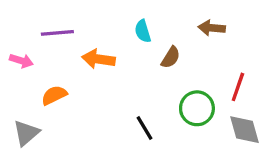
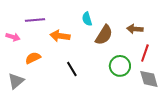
brown arrow: (212, 28) -> (135, 29), moved
brown semicircle: (171, 57) -> (104, 35), size x1.5
black line: (144, 128) -> (72, 69), moved

